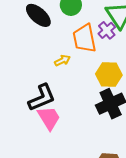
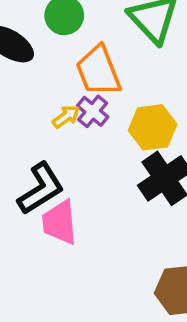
purple cross: (107, 30) -> (93, 111), moved
pink trapezoid: (49, 118) -> (60, 222), turned -144

